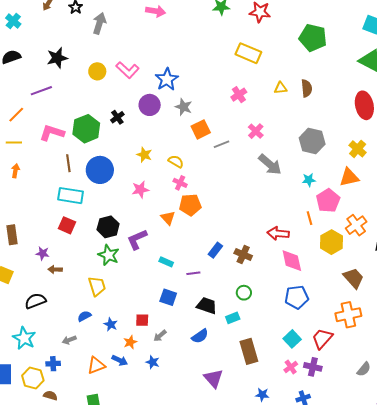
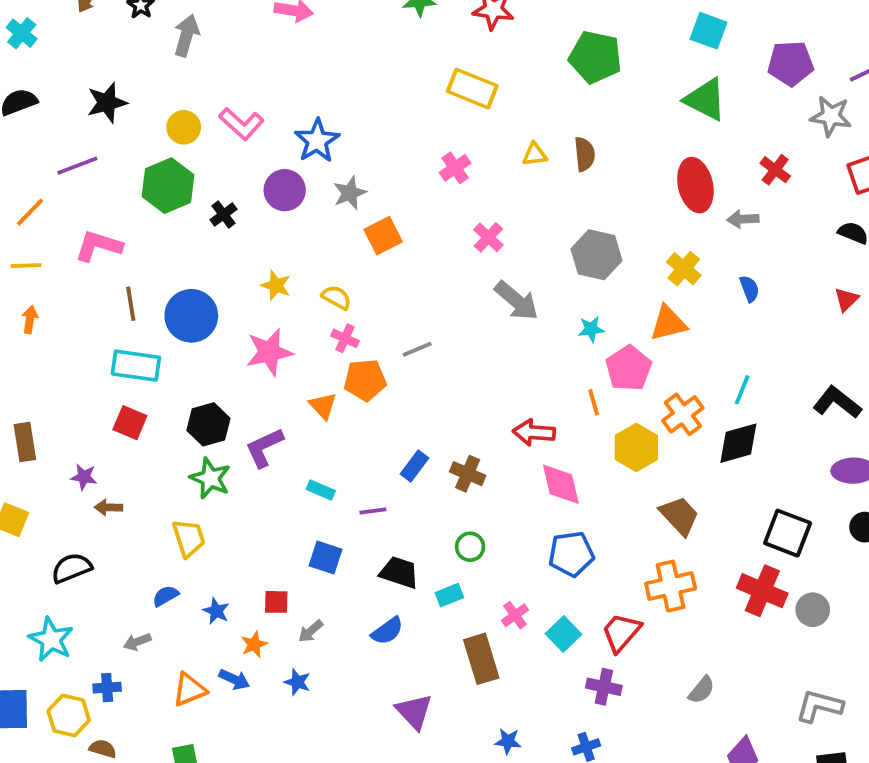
gray star: (184, 107) -> (350, 193), turned 30
green hexagon: (86, 129) -> (168, 186), moved
gray line: (221, 144) -> (417, 349), moved
pink star: (140, 189) -> (269, 352), size x1.4
pink cross: (291, 367) -> (515, 615), moved

